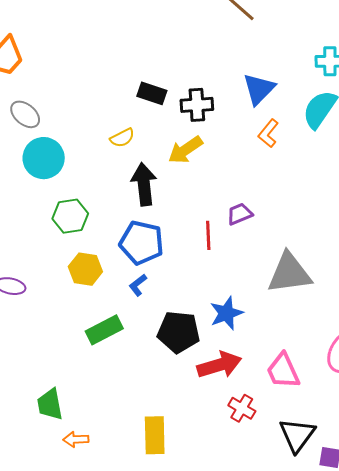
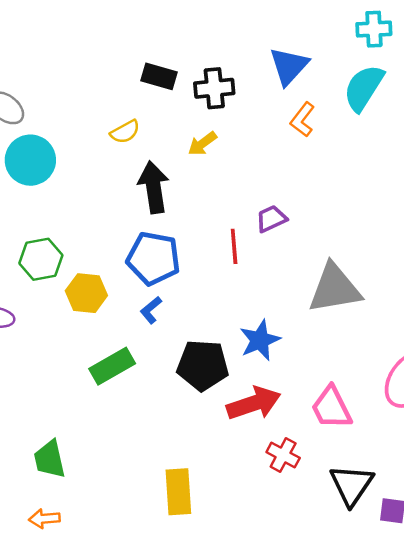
yellow arrow: (185, 150) -> (202, 144), size x0.7
green hexagon: (70, 216) -> (41, 259), moved
orange arrow: (76, 439) -> (44, 519), moved

